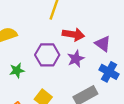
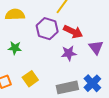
purple hexagon: (47, 55) -> (47, 29), moved
blue cross: (109, 72) -> (92, 83), moved

